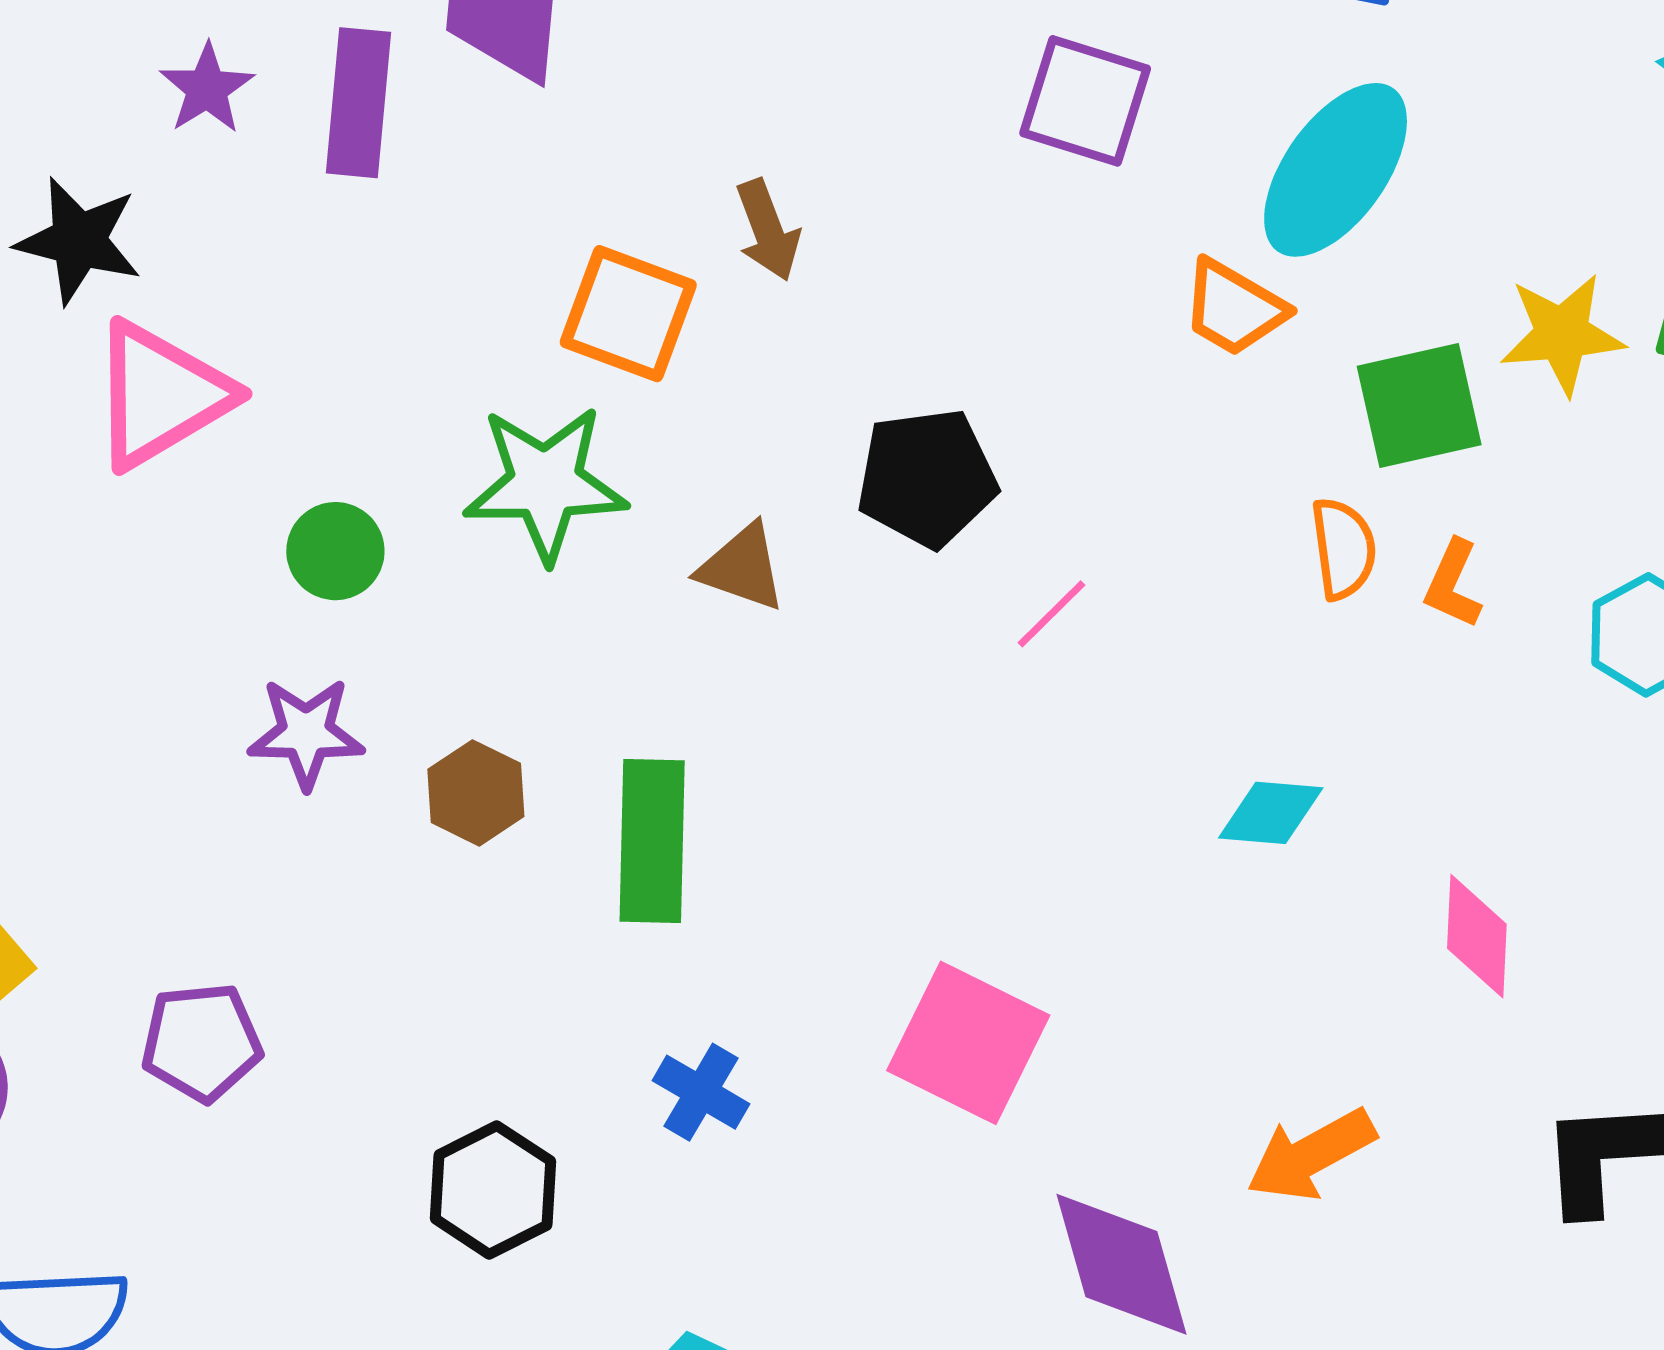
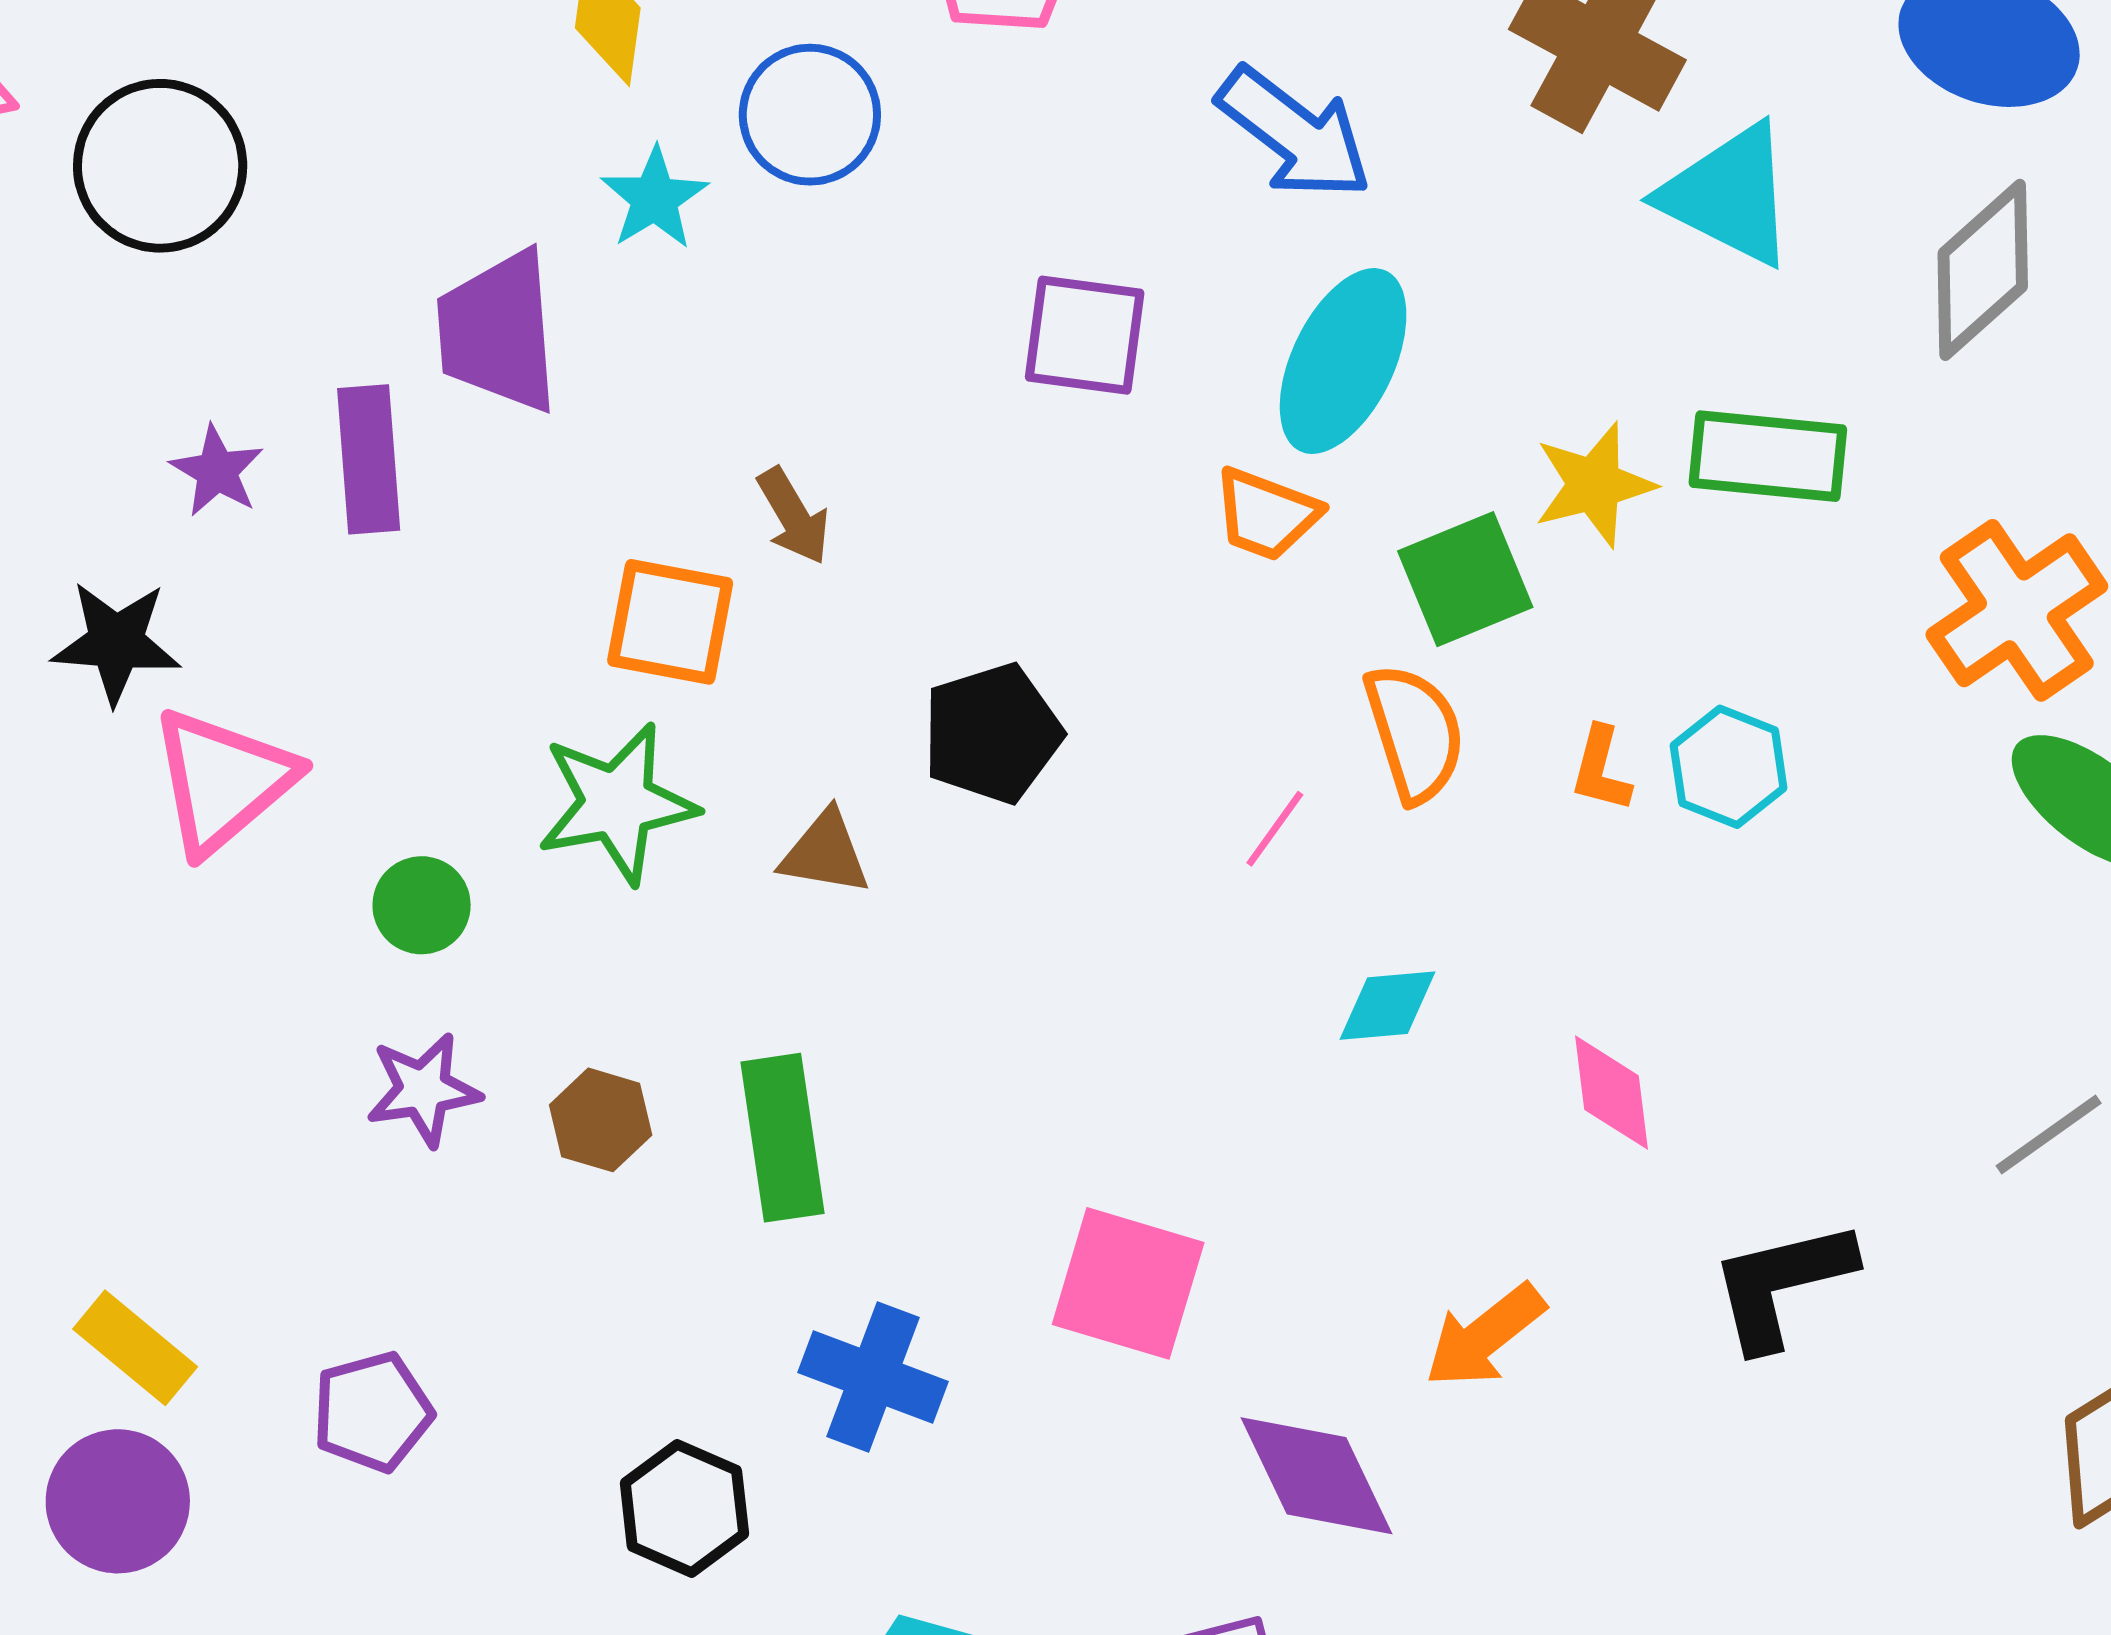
orange semicircle: (1343, 549) -> (1415, 733), size x1.4
orange L-shape: (1453, 584) -> (1601, 769), moved
pink line: (1051, 614) -> (1275, 829), moved
blue cross: (701, 1092) -> (873, 1377), size x1.5

